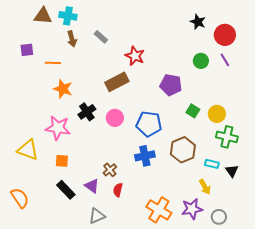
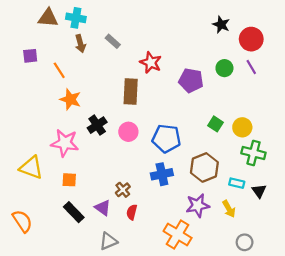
orange line: (53, 63) -> (59, 70), turned 56
brown rectangle: (117, 82) -> (131, 92), turned -60
purple pentagon: (171, 85) -> (191, 80), moved
purple star: (192, 209) -> (198, 205), moved

